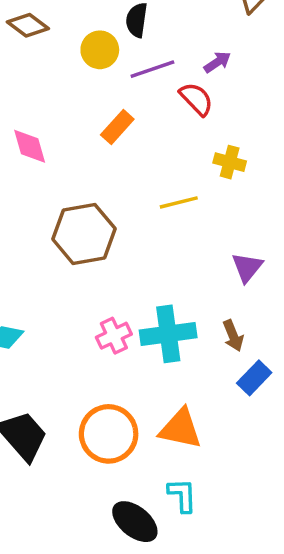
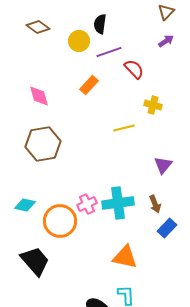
purple arrow: (217, 62) -> (166, 41), moved
brown hexagon: (84, 234) -> (43, 144), moved
orange circle: (109, 434) -> (60, 221), moved

